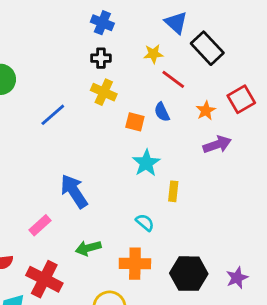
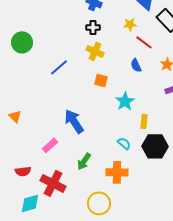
orange square: (135, 122) -> (101, 80), moved
green arrow: (88, 248) -> (84, 161), turned -42
black hexagon: (189, 274) -> (155, 146), moved

